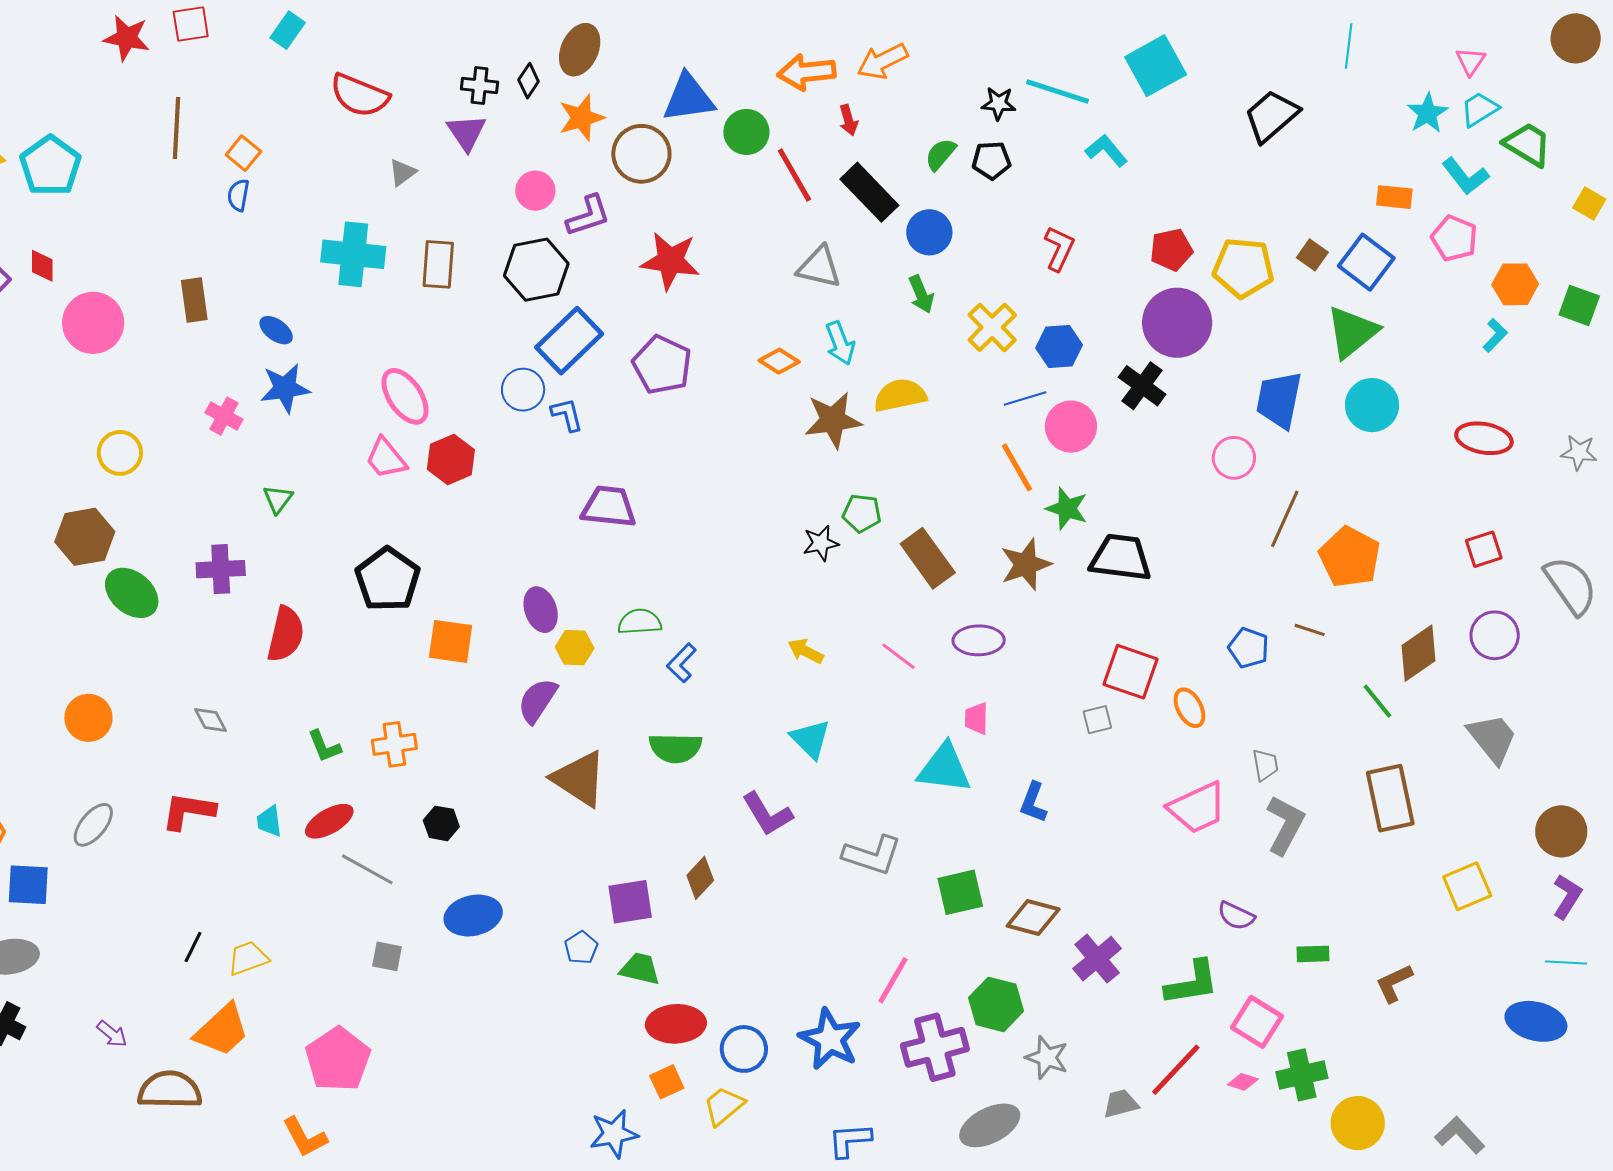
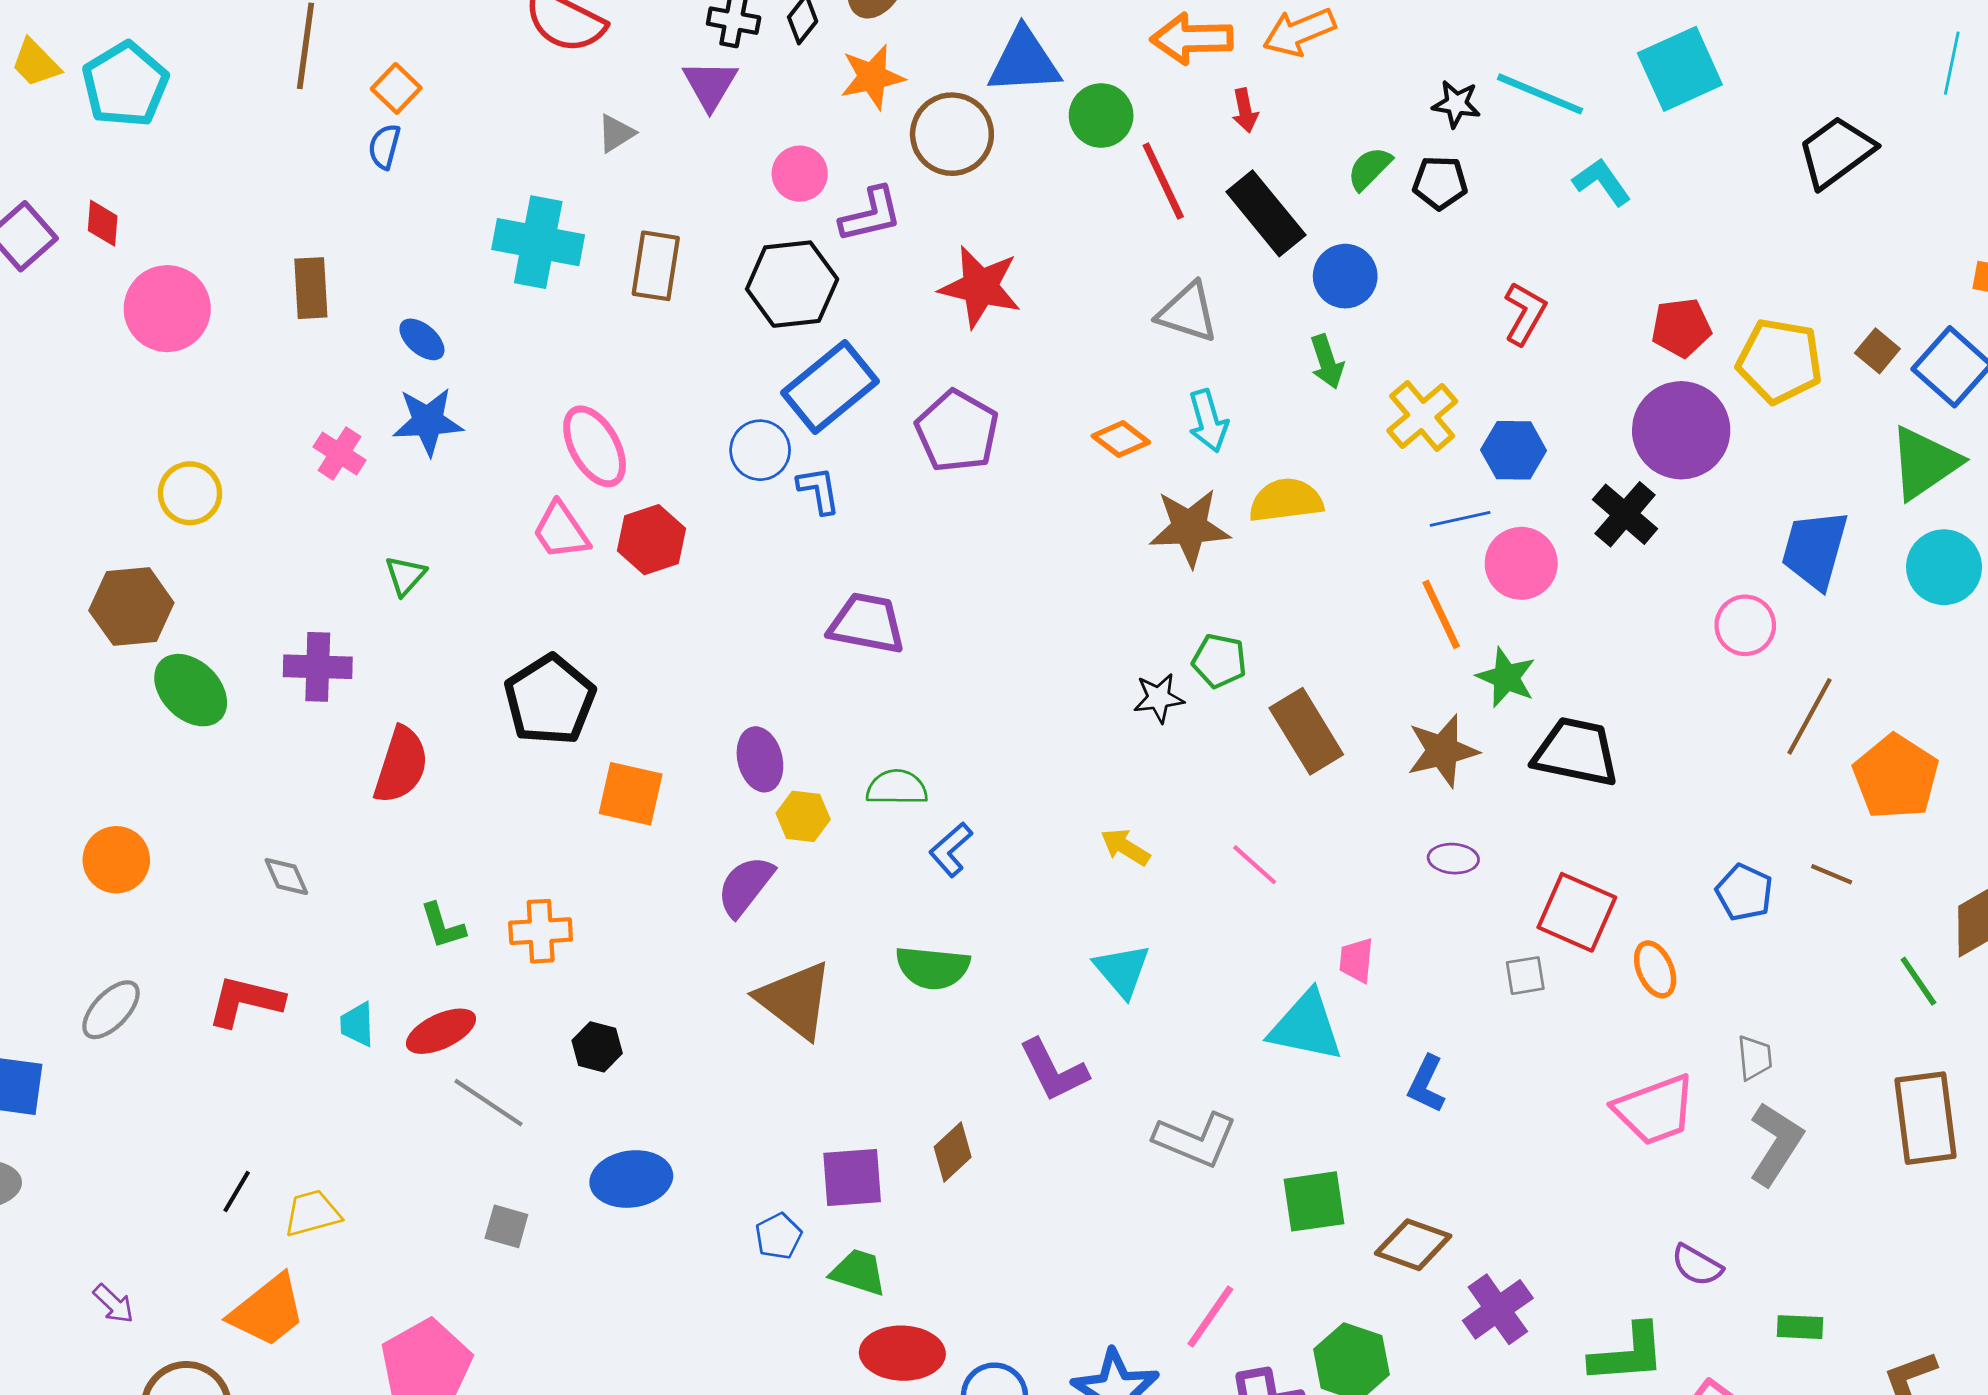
purple ellipse: (979, 640) -> (1453, 859), moved, size x0.7

